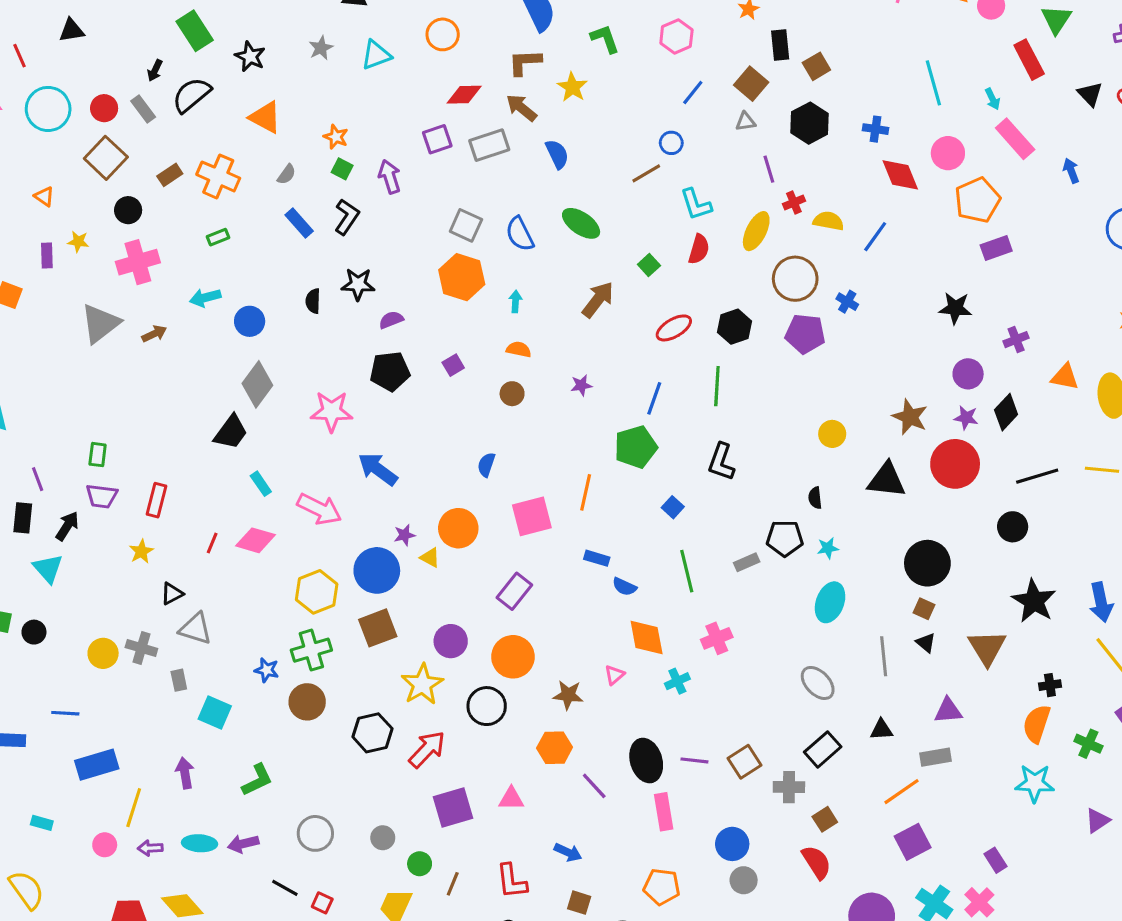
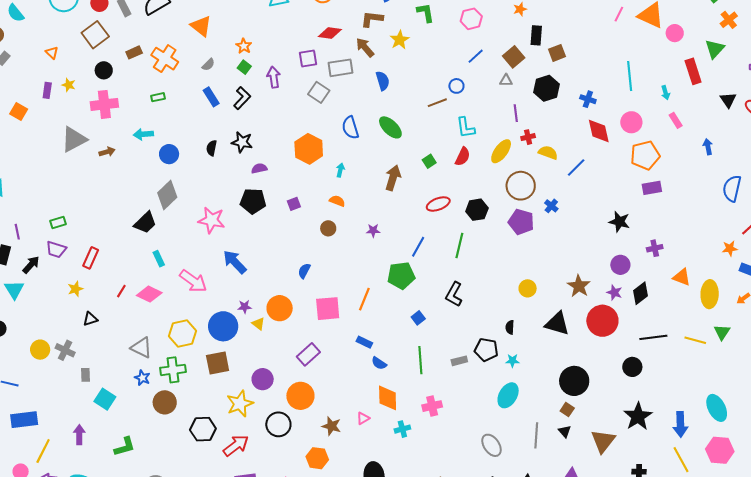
pink rectangle: (1015, 139) -> (676, 120), size x0.6
gray square: (466, 225) -> (319, 92), moved
brown arrow: (598, 300) -> (393, 178), turned -30
green rectangle: (98, 455) -> (58, 223), turned 56
gray triangle: (196, 629) -> (141, 348), moved

